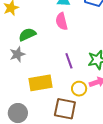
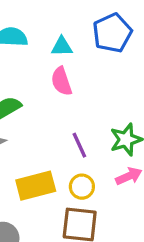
yellow circle: (79, 89) -> (82, 187), moved

